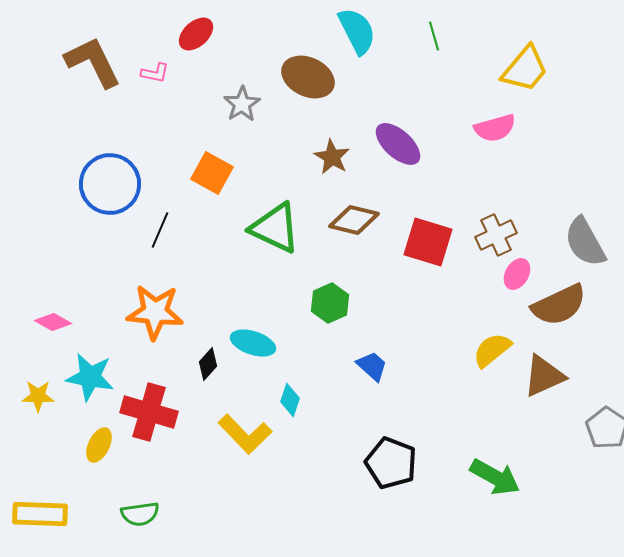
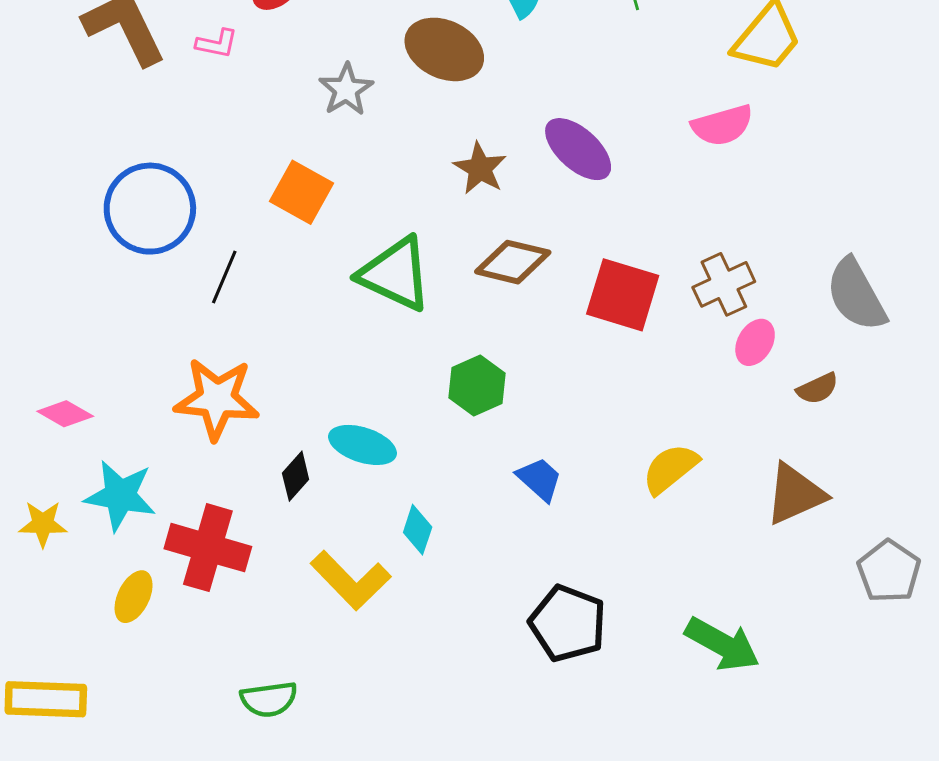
brown semicircle: (559, 305) -> (818, 388), size x0.5
yellow semicircle: (492, 350) -> (670, 469), moved
green semicircle: (140, 514) -> (269, 699), moved

